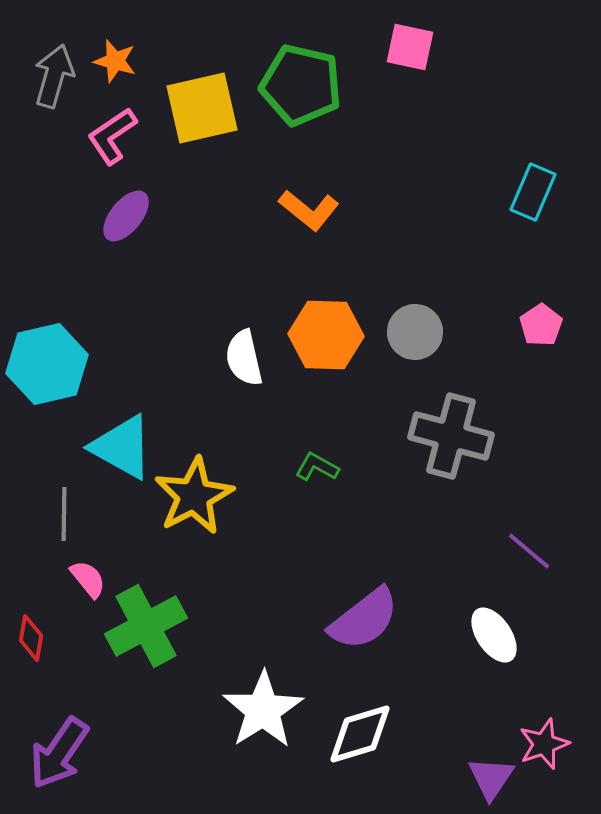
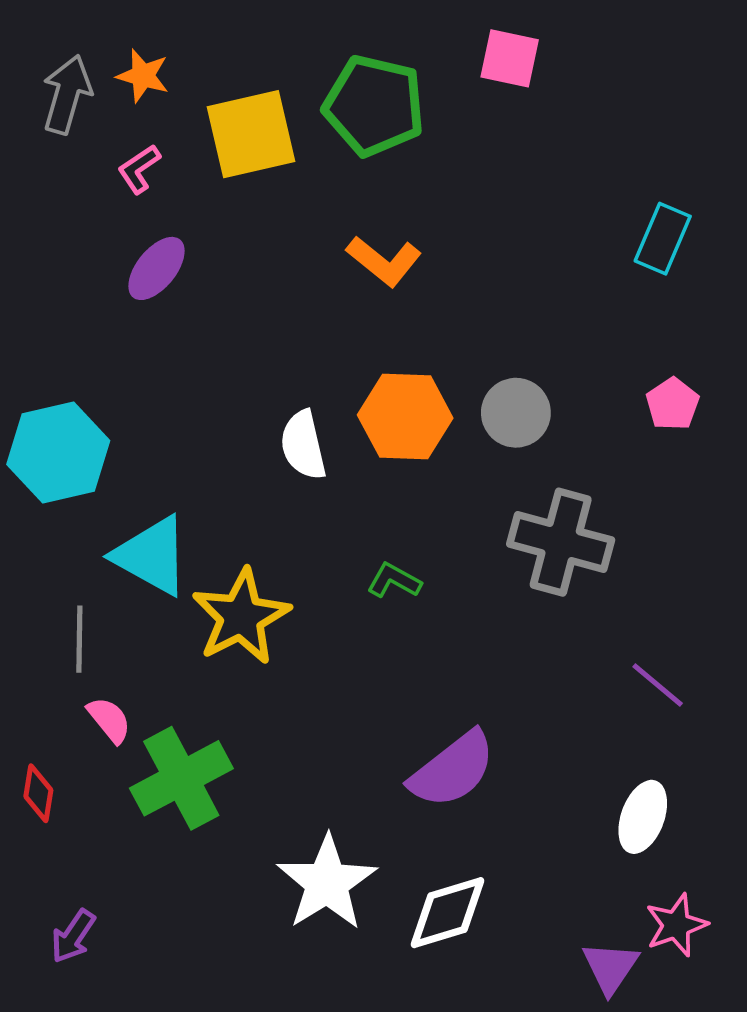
pink L-shape: (112, 136) -> (139, 169), size x0.7
white ellipse: (494, 635) -> (643, 817), moved, turned 54
purple arrow: (59, 753) -> (73, 936), size x0.6

